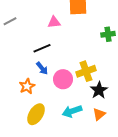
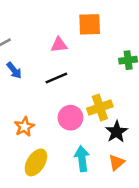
black line: (42, 48) -> (56, 78), moved
blue arrow: (42, 68) -> (14, 70), moved
cyan arrow: (72, 111) -> (82, 159), turned 102

